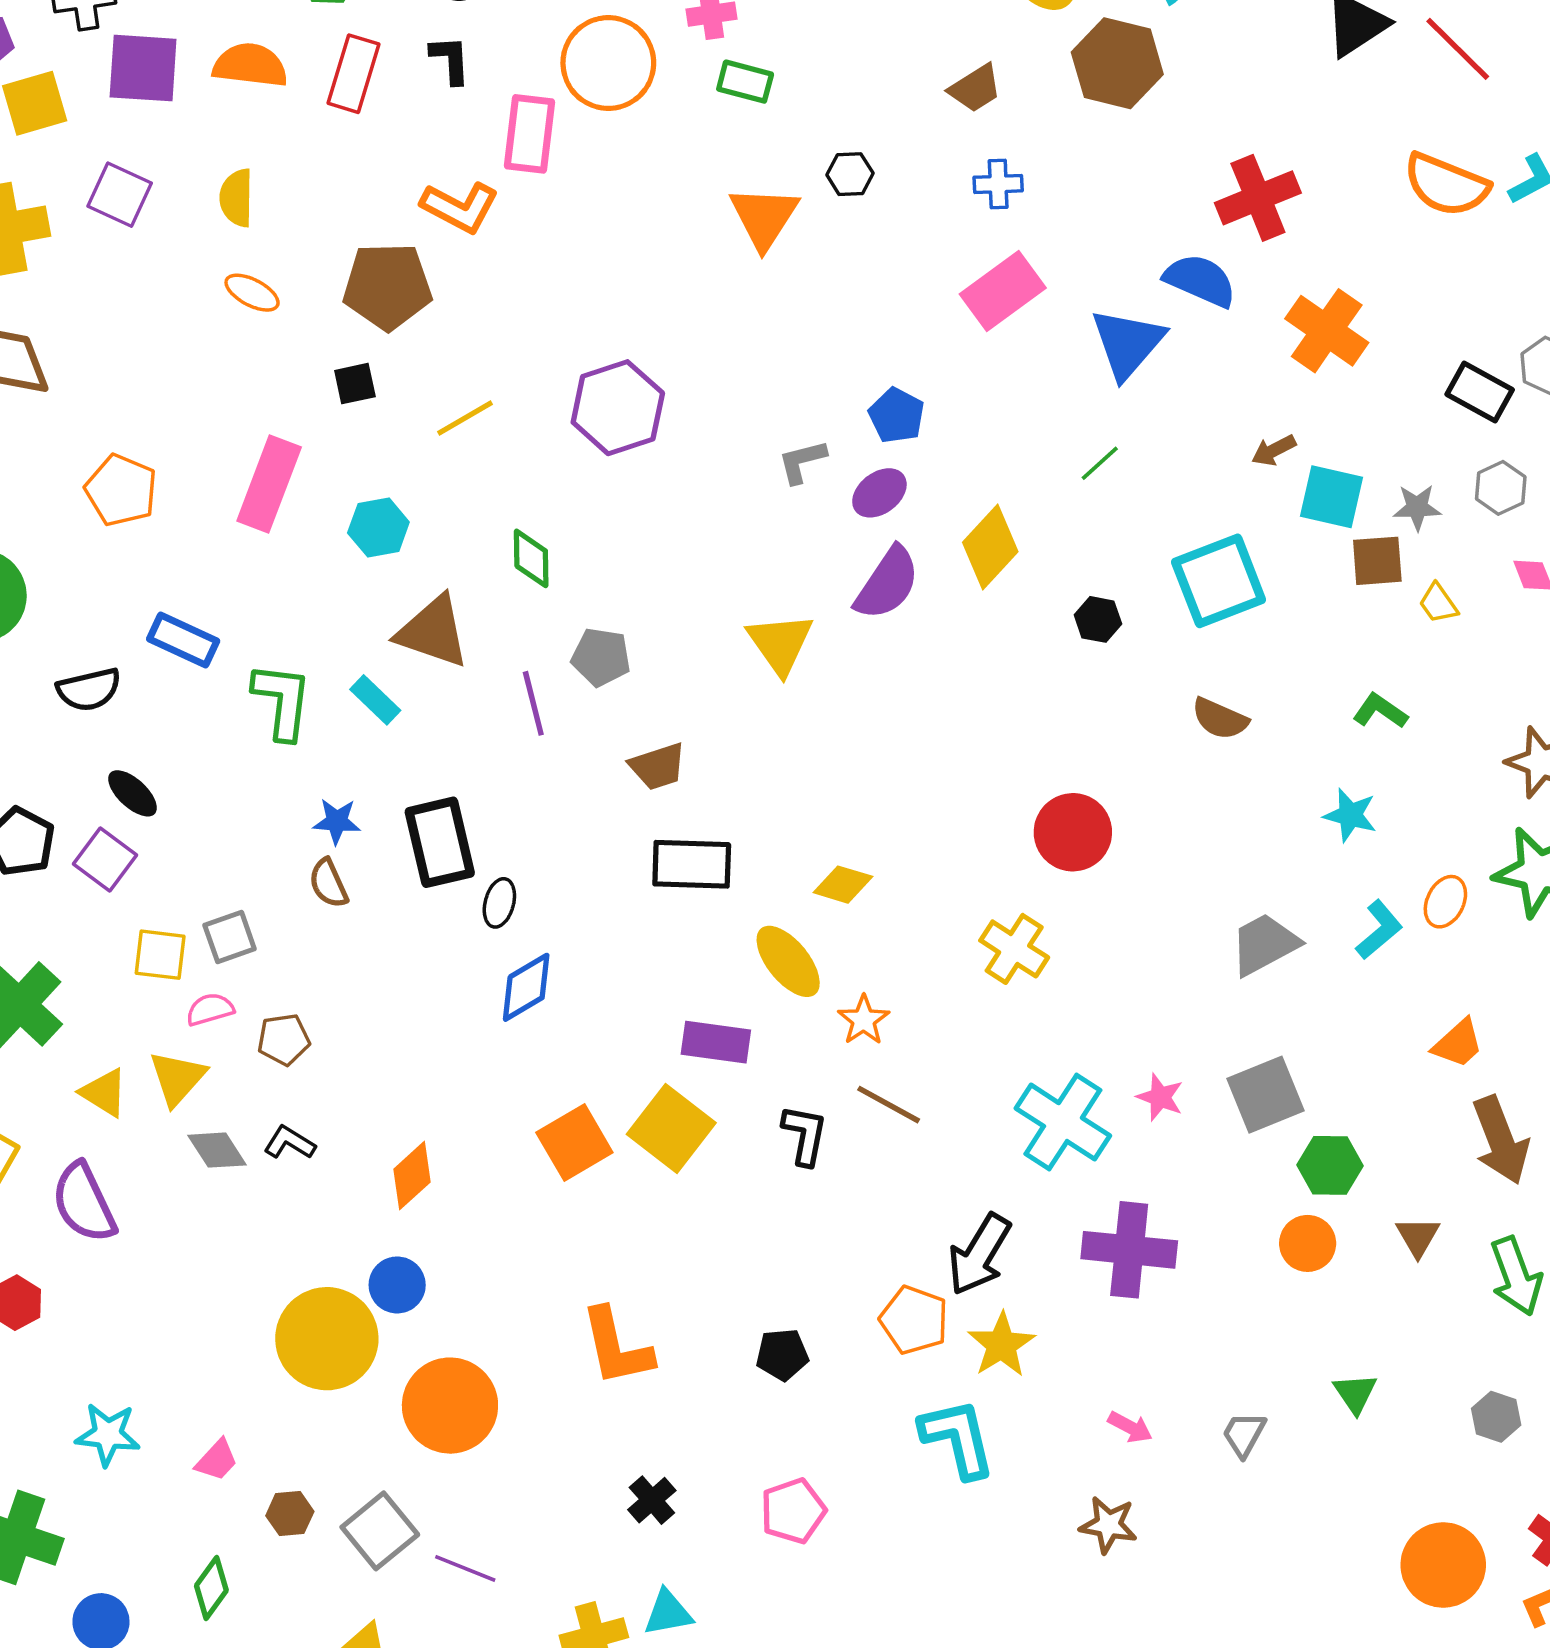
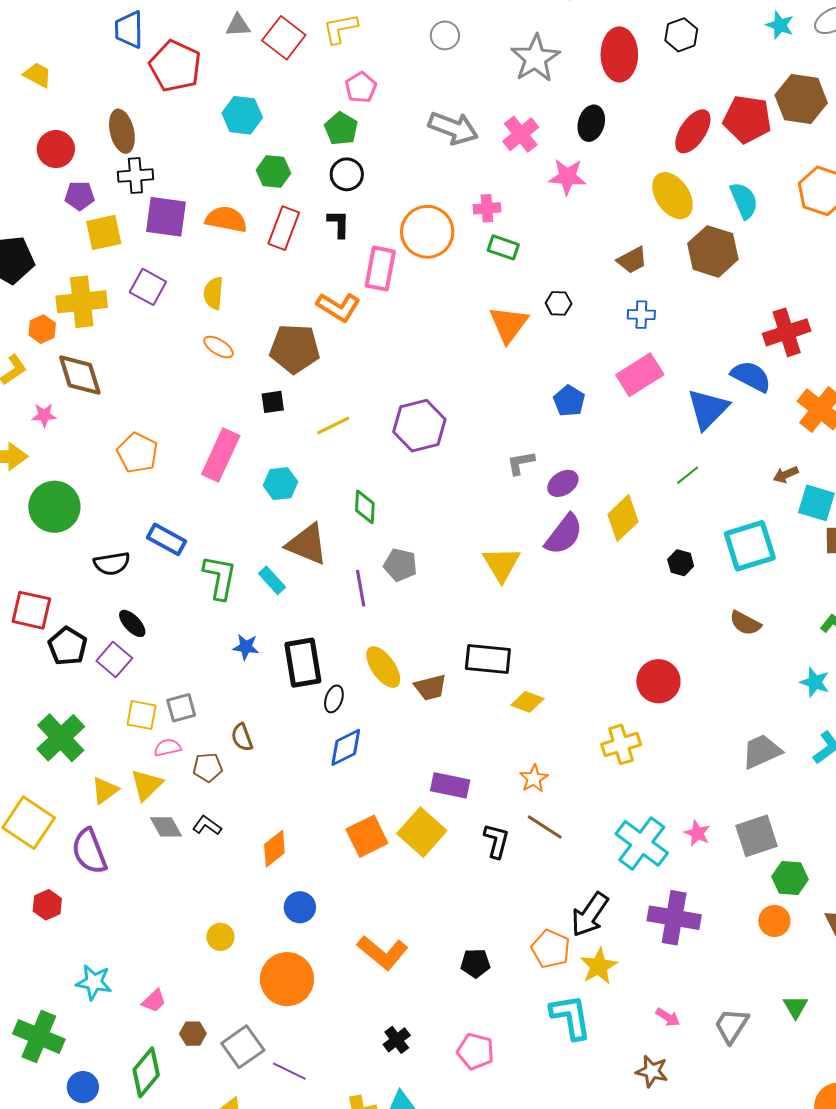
blue pentagon: (897, 415) -> (569, 401), moved
brown trapezoid: (658, 766) -> (430, 687), moved
black rectangle: (692, 864) -> (488, 659), moved
brown semicircle: (328, 883) -> (242, 737), moved
yellow cross: (1014, 949) -> (621, 744), turned 36
yellow ellipse: (788, 961) -> (383, 667), moved
yellow triangle: (104, 1093) -> (105, 790), turned 48
blue circle: (397, 1285) -> (300, 907), moved
yellow circle: (327, 1339) -> (220, 937), size x0.5
orange L-shape: (616, 1347) -> (383, 953), turned -42
gray trapezoid: (1244, 1434) -> (731, 1026), size x1.4
pink pentagon: (793, 1511) -> (475, 1051), turned 30
green diamond: (211, 1588) -> (146, 1072), size x1.4

